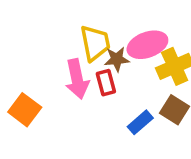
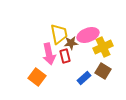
orange square: (25, 110) -> (37, 77), moved

